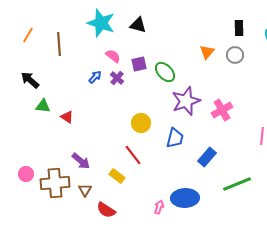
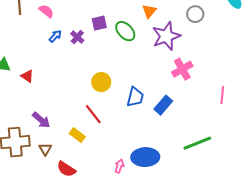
orange triangle: (207, 52) -> (149, 11), moved
pink semicircle: (113, 56) -> (46, 11), moved
purple star: (186, 101) -> (166, 36), moved
blue rectangle: (207, 157) -> (163, 105), moved

